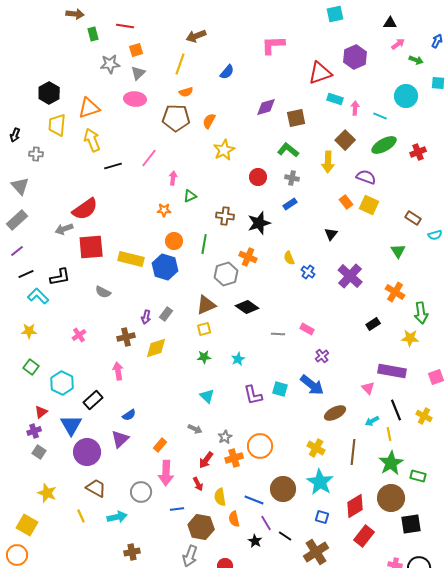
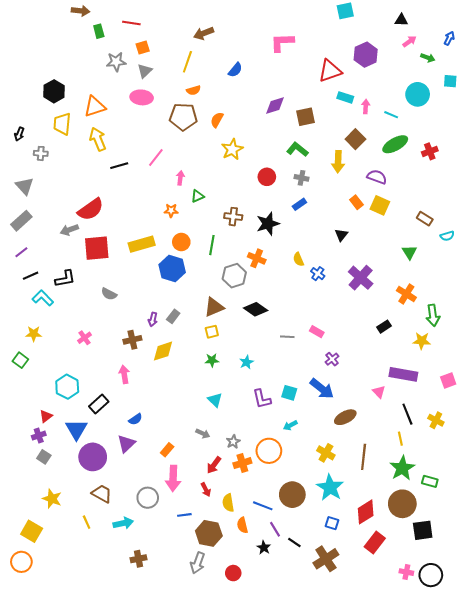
yellow rectangle: (131, 259) -> (142, 244), moved, turned -30
green square: (31, 367) -> (20, 360), moved
cyan arrow: (372, 421) -> (290, 425), moved

